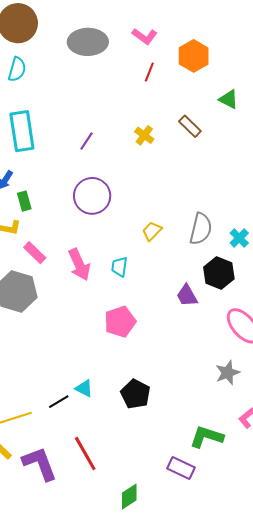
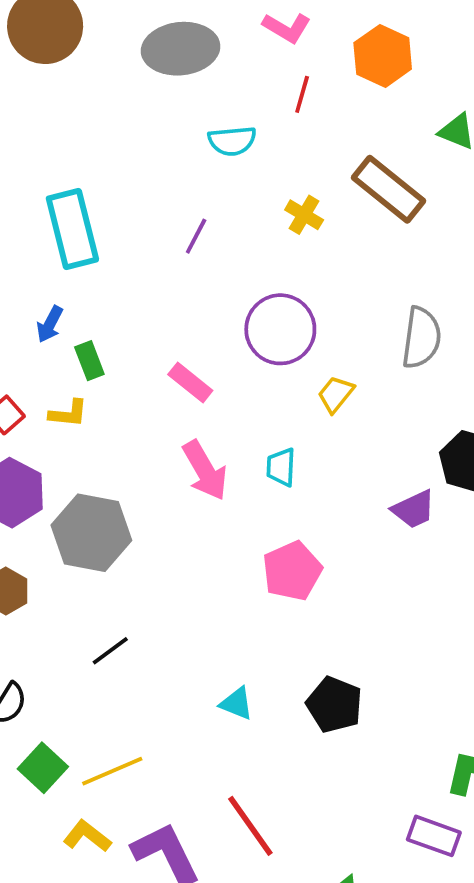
cyan semicircle: (17, 69) -> (232, 141), moved, turned 75
brown rectangle: (190, 126) -> (389, 189), size x1.6
purple circle: (92, 196) -> (280, 329), moved
gray semicircle: (201, 229) -> (421, 338), moved
pink rectangle: (35, 253) -> (190, 383), moved
purple trapezoid: (187, 296) -> (414, 509), turned -80
black line: (59, 402) -> (110, 651), moved

